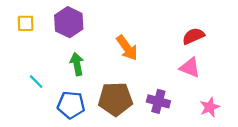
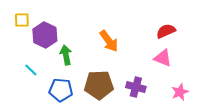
purple hexagon: (69, 22) -> (45, 35), moved

